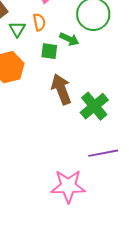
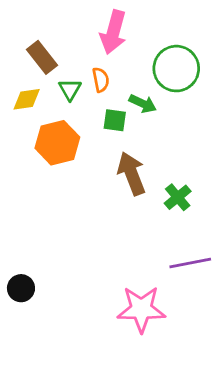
green cross: (94, 106) -> (178, 197), size x0.7

